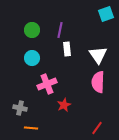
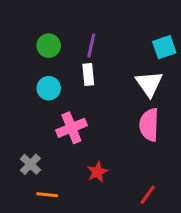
cyan square: (106, 14) -> (164, 47), moved
white rectangle: (67, 49) -> (88, 75), moved
red star: (64, 105) -> (97, 172), moved
gray cross: (20, 108) -> (30, 164), turned 32

